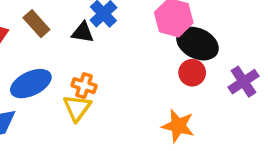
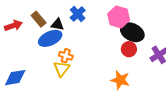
black triangle: (83, 32) -> (57, 25), moved
blue ellipse: (31, 84) -> (50, 38), moved

